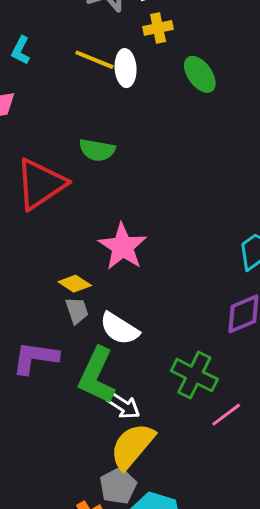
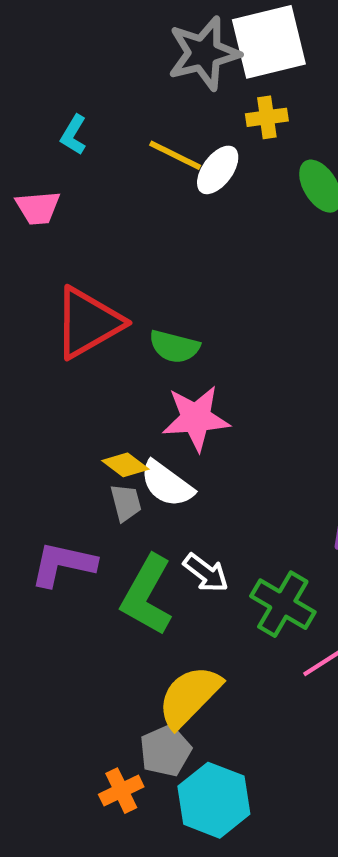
white ellipse: (126, 68) -> (218, 170), turned 36
green semicircle: (97, 150) -> (174, 347), moved
pink star: (123, 247) -> (196, 418), turned 30
white semicircle: (119, 329) -> (167, 484), moved
white arrow: (124, 406) -> (206, 573), moved

